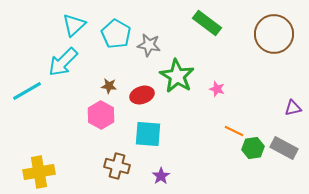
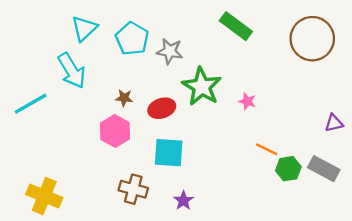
cyan arrow: (63, 62) -> (72, 71), turned -76
yellow cross: (39, 172) -> (44, 196), turned 32

